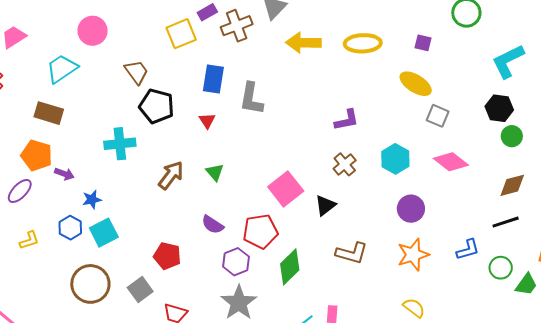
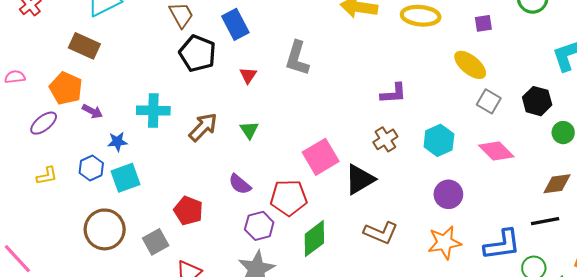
purple square: (423, 43) -> (483, 23), turned -30
blue rectangle: (213, 79) -> (235, 24), moved, turned -44
black hexagon: (499, 108) -> (537, 101), moved
cyan cross: (120, 144) -> (153, 111), moved
black triangle: (325, 205) -> (360, 179), size x1.4
blue L-shape: (468, 250) -> (502, 245), size x1.5

